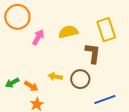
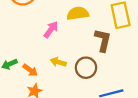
pink arrow: (38, 37) -> (51, 29), moved

